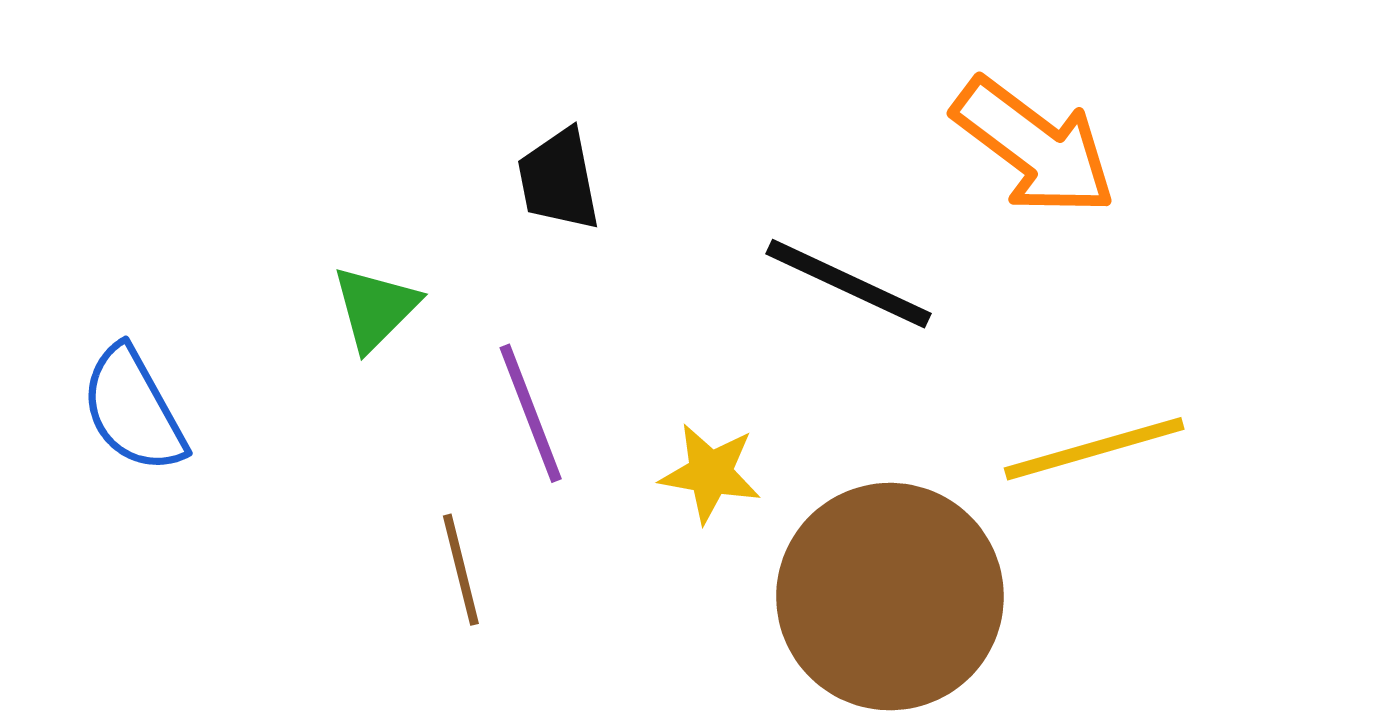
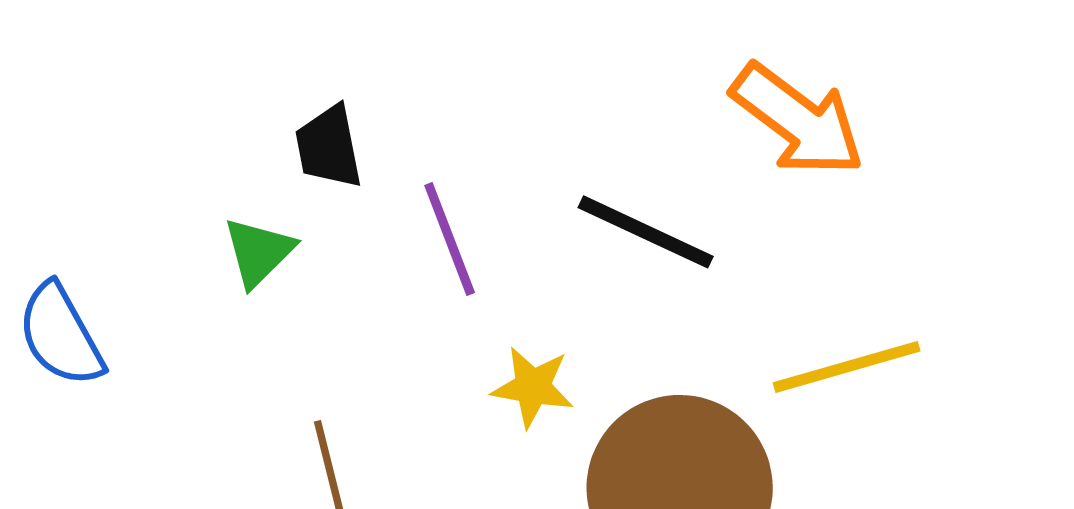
black trapezoid: (559, 180) -> (329, 147), moved
purple line: (531, 413) -> (450, 239), moved

